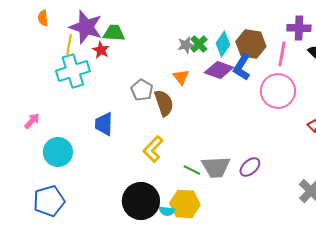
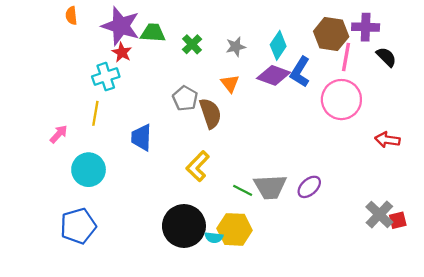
green cross: (199, 44) -> (192, 44), moved
brown hexagon: (251, 44) -> (331, 34), moved
yellow line: (69, 45) -> (95, 113), moved
red star: (101, 50) -> (122, 52), moved
cyan cross: (73, 71) -> (106, 77), size x0.7

